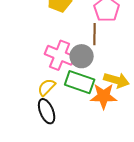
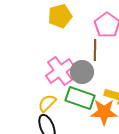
pink cross: (60, 55) -> (60, 71), turned 32

